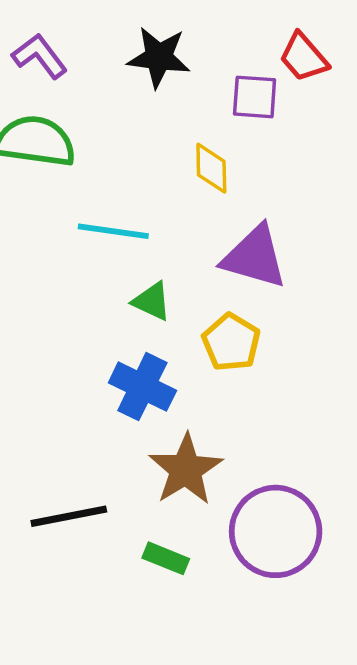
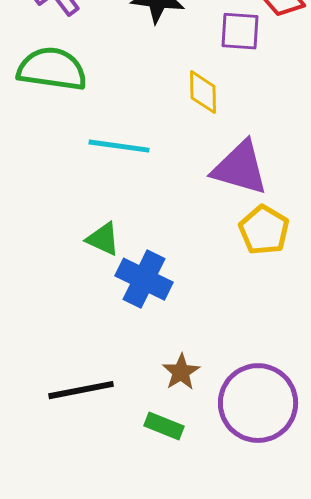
green triangle: (152, 301) -> (103, 239), moved
yellow pentagon: (231, 342) -> (264, 230), moved
brown star: (186, 470) -> (181, 372), moved, size x0.6

